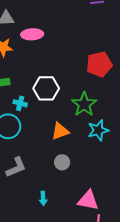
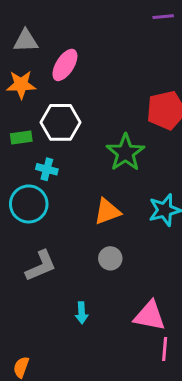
pink ellipse: (32, 34) -> (65, 65), turned -55
white hexagon: (46, 88) -> (60, 122), moved
green star: (84, 104) -> (125, 153), moved

